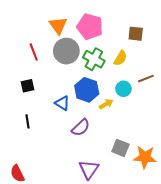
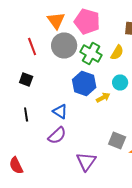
black square: (28, 86) -> (26, 80), turned 32
blue triangle: (62, 103) -> (60, 112), moved
purple semicircle: (81, 128) -> (57, 136), moved

